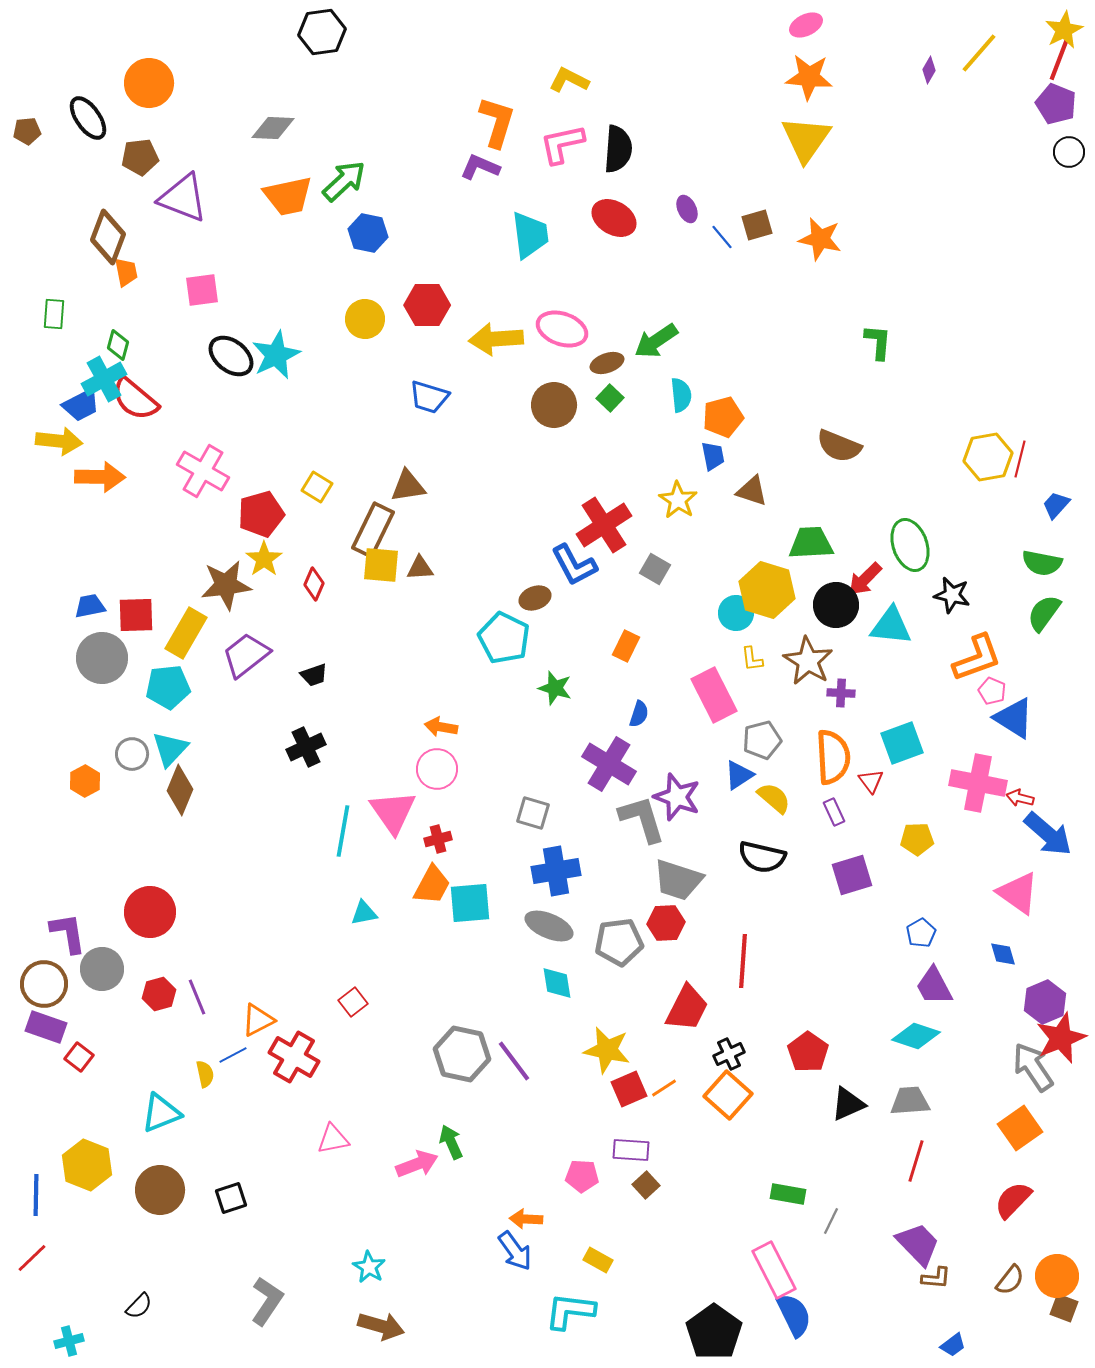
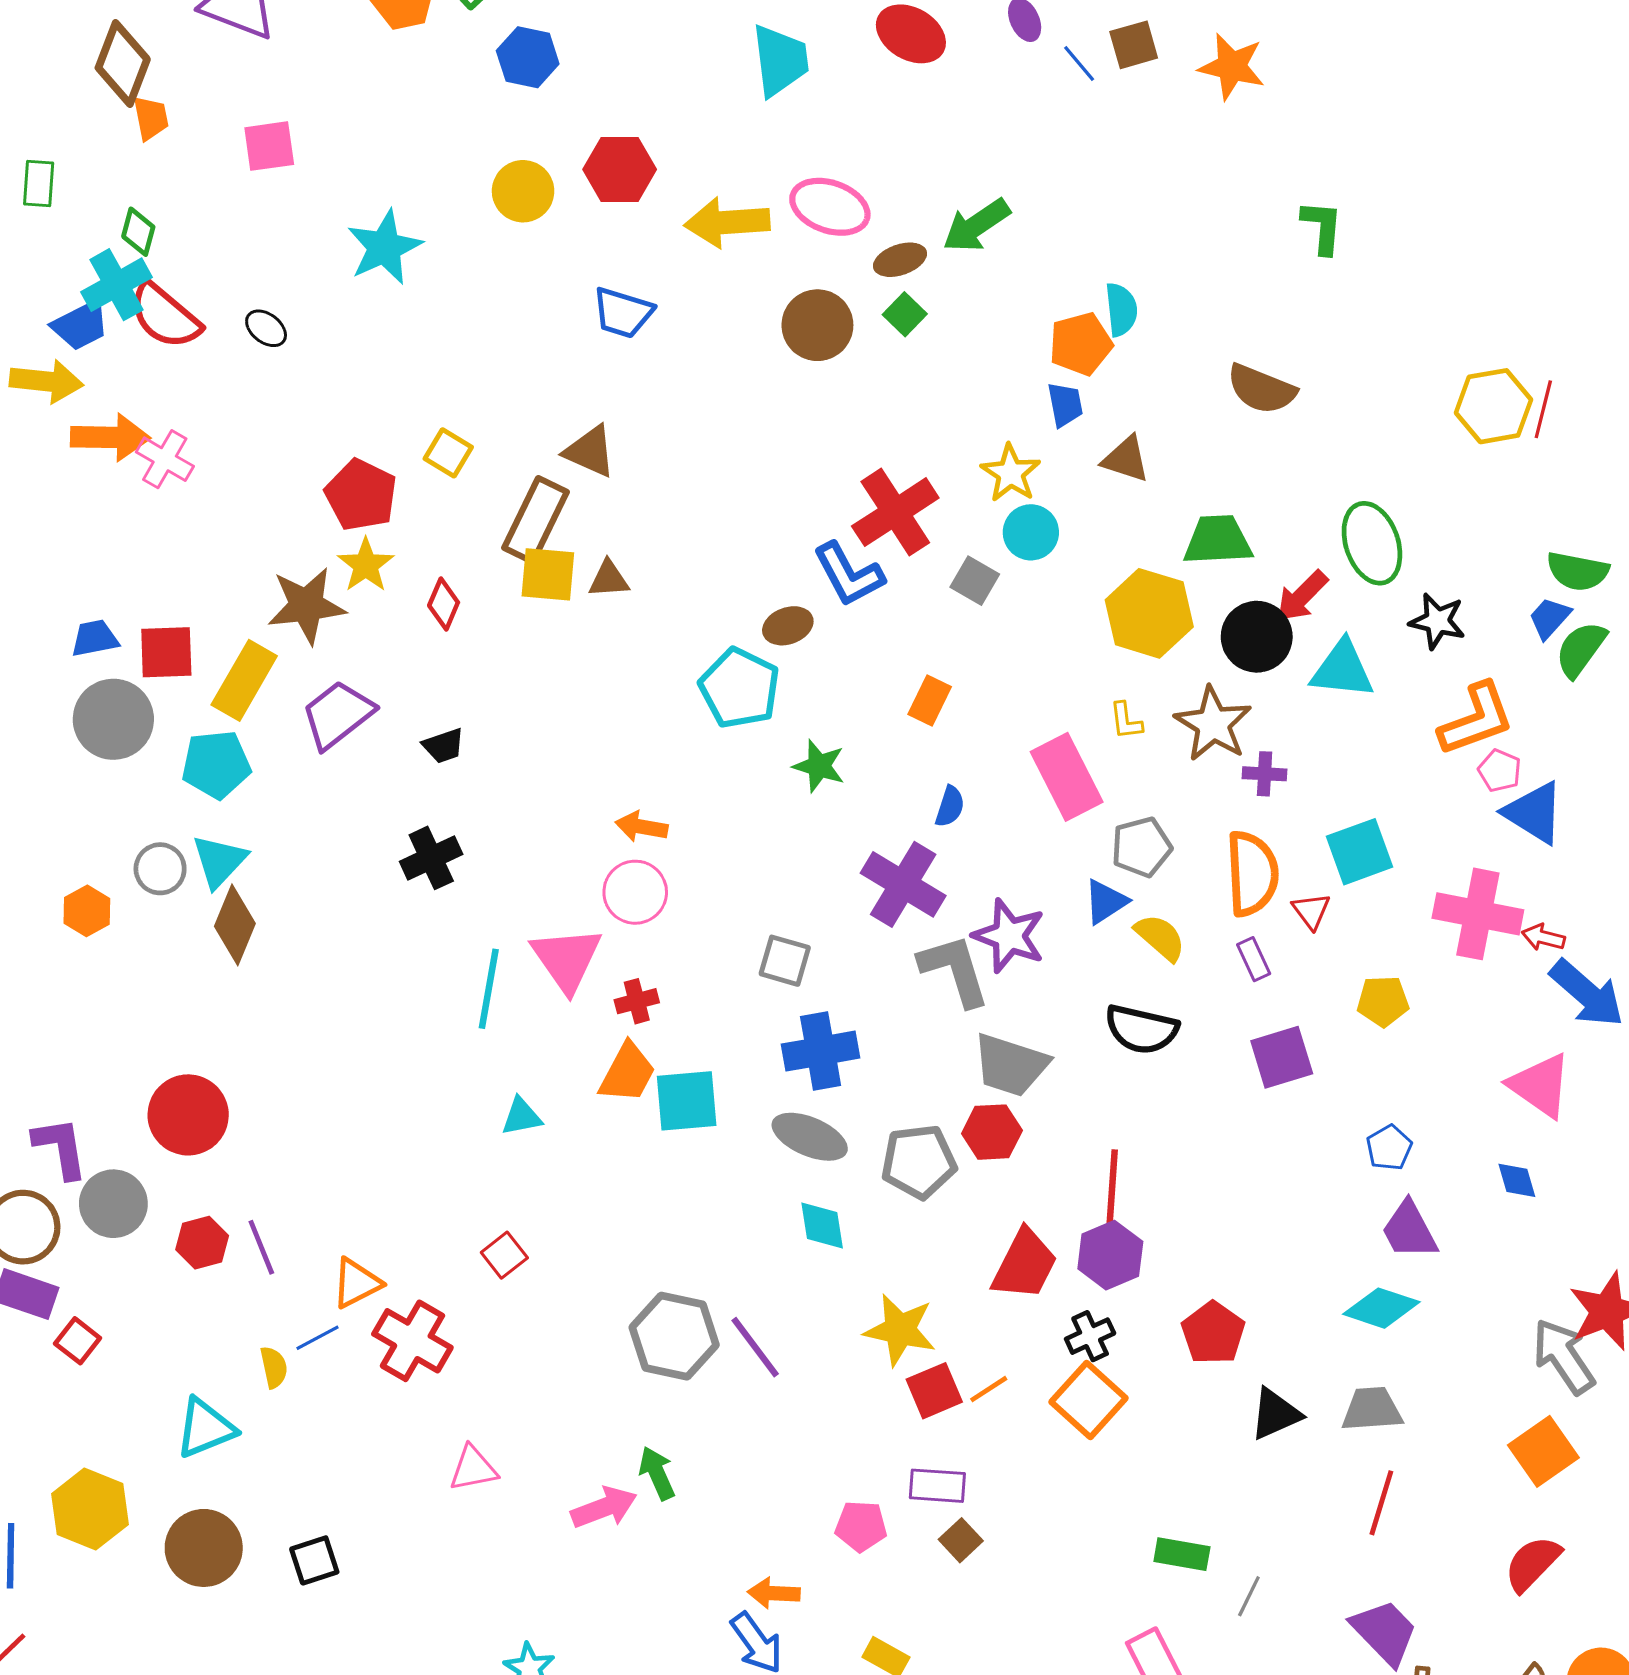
black ellipse: (231, 356) -> (266, 328), moved, size x0.6
cyan semicircle: (681, 395) -> (1121, 310), moved
pink cross: (203, 471) -> (165, 459), moved, size x0.7
brown triangle: (408, 486) -> (590, 451), turned 33
blue trapezoid: (1056, 505) -> (1550, 618), moved
red pentagon: (261, 514) -> (361, 495), turned -30
cyan circle: (736, 613) -> (1031, 532), moved
purple hexagon: (1045, 1002) -> (1110, 1255), moved

